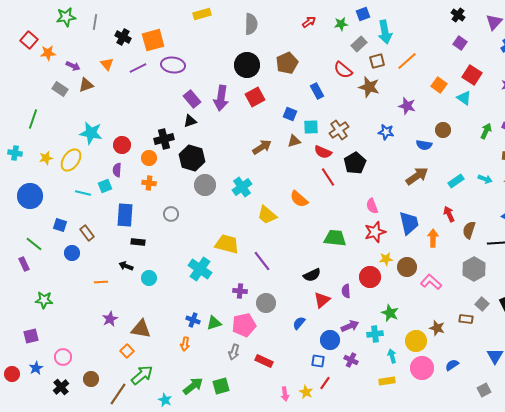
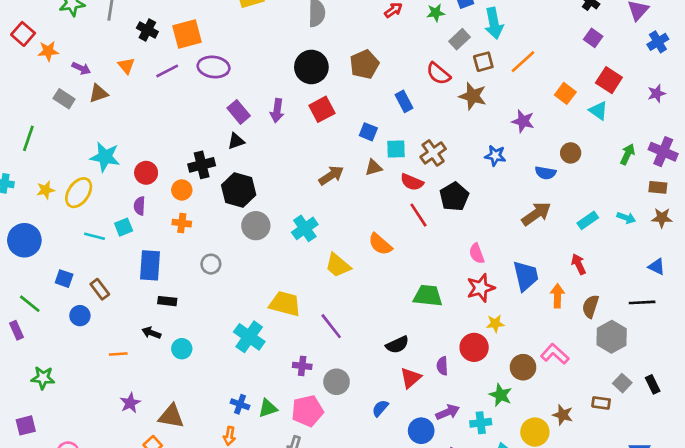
purple arrow: (221, 98) -> (277, 111), size x0.7
brown semicircle: (469, 230) -> (590, 306), moved
brown circle: (407, 267) -> (523, 367), moved

